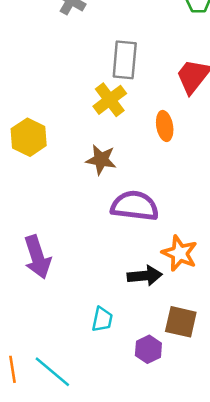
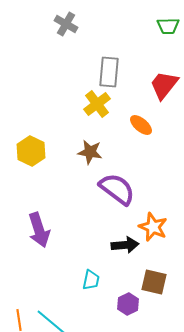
orange ellipse: (165, 126) -> (141, 125), turned -40
yellow hexagon: (29, 137) -> (31, 151), moved
purple semicircle: (135, 206) -> (117, 189), turned 30

